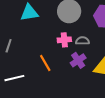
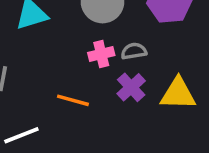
orange line: (45, 63) -> (73, 100), turned -36

